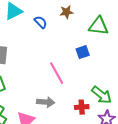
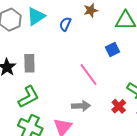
blue semicircle: (41, 22) -> (65, 24), turned -104
red cross: (82, 107) -> (119, 106), turned -32

